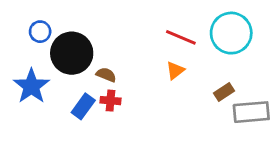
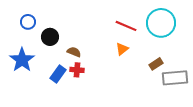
black circle: (72, 53) -> (50, 37), size x0.6

